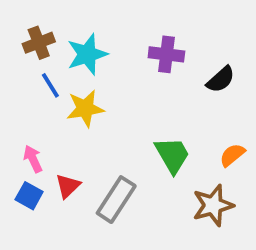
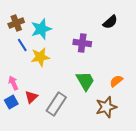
purple cross: (166, 54) -> (82, 43), moved
black semicircle: (221, 79) -> (110, 22), moved
blue square: (29, 196) -> (11, 102), turned 32

